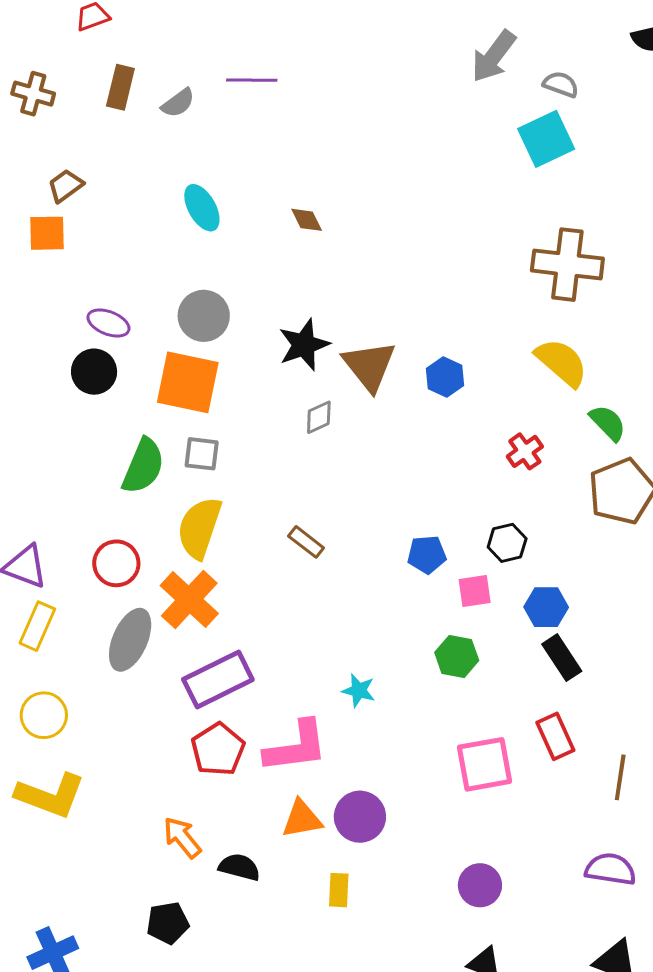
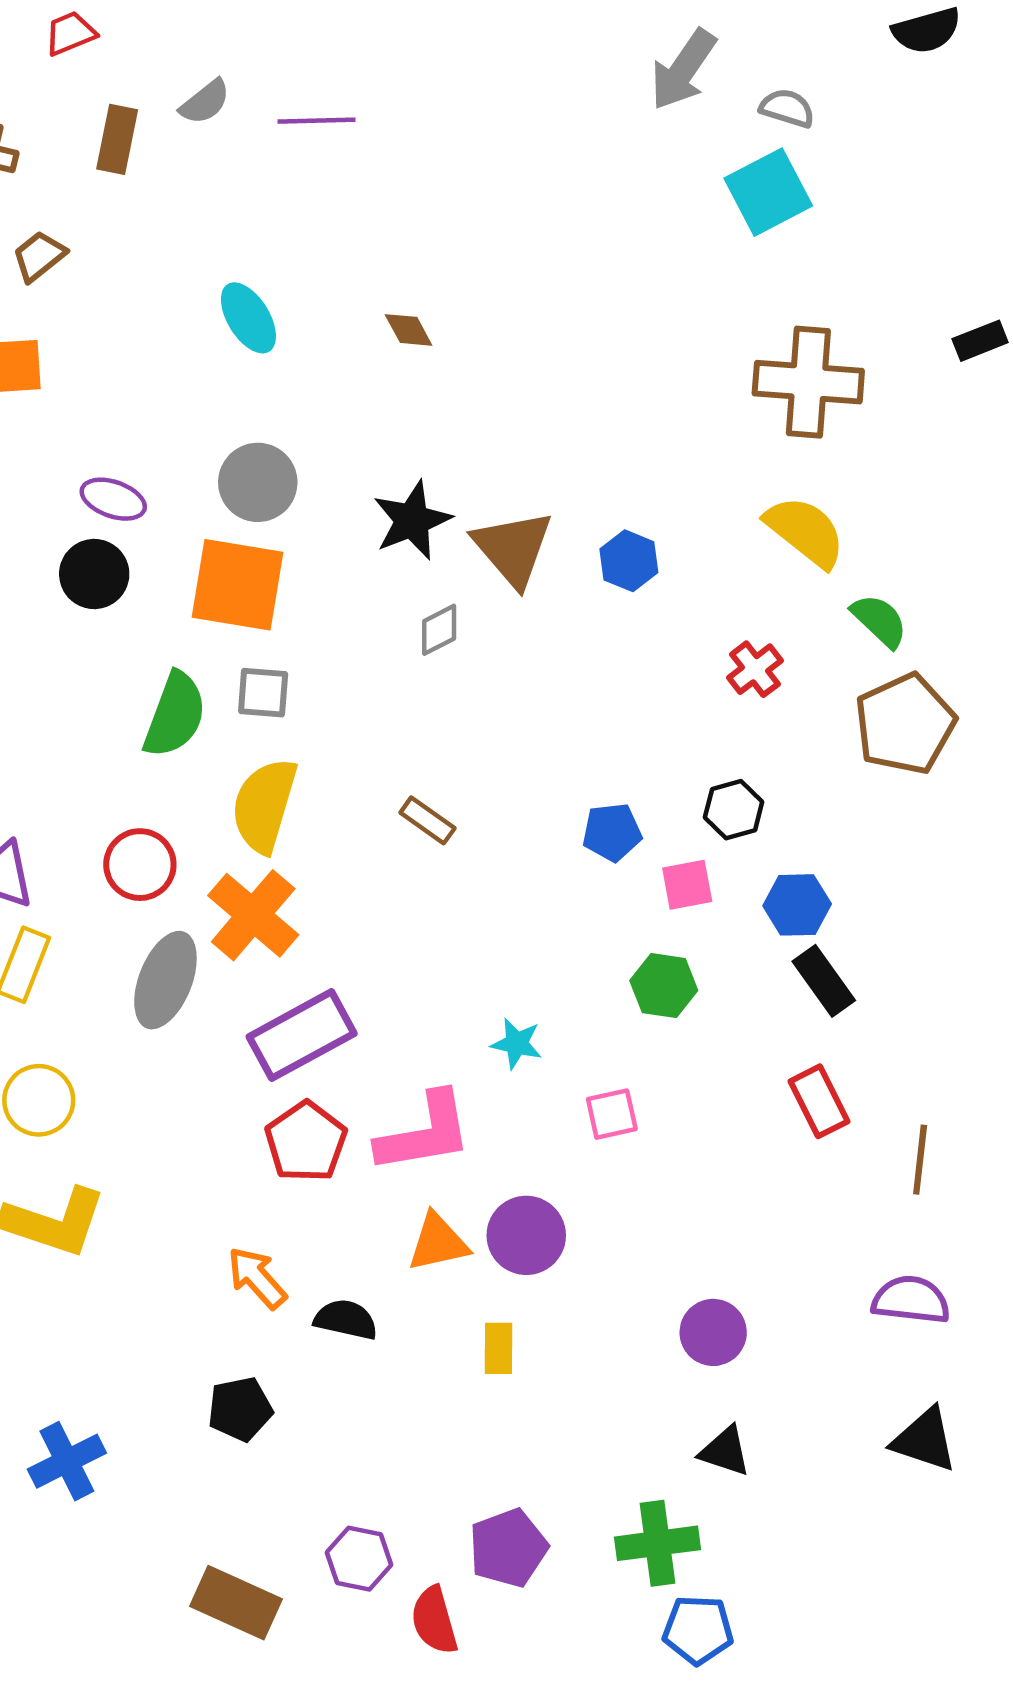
gray semicircle: (178, 103) -> (205, 102), moved
brown trapezoid: (66, 186) -> (39, 256), moved
pink square: (485, 764) -> (612, 1114), moved, size x0.6

